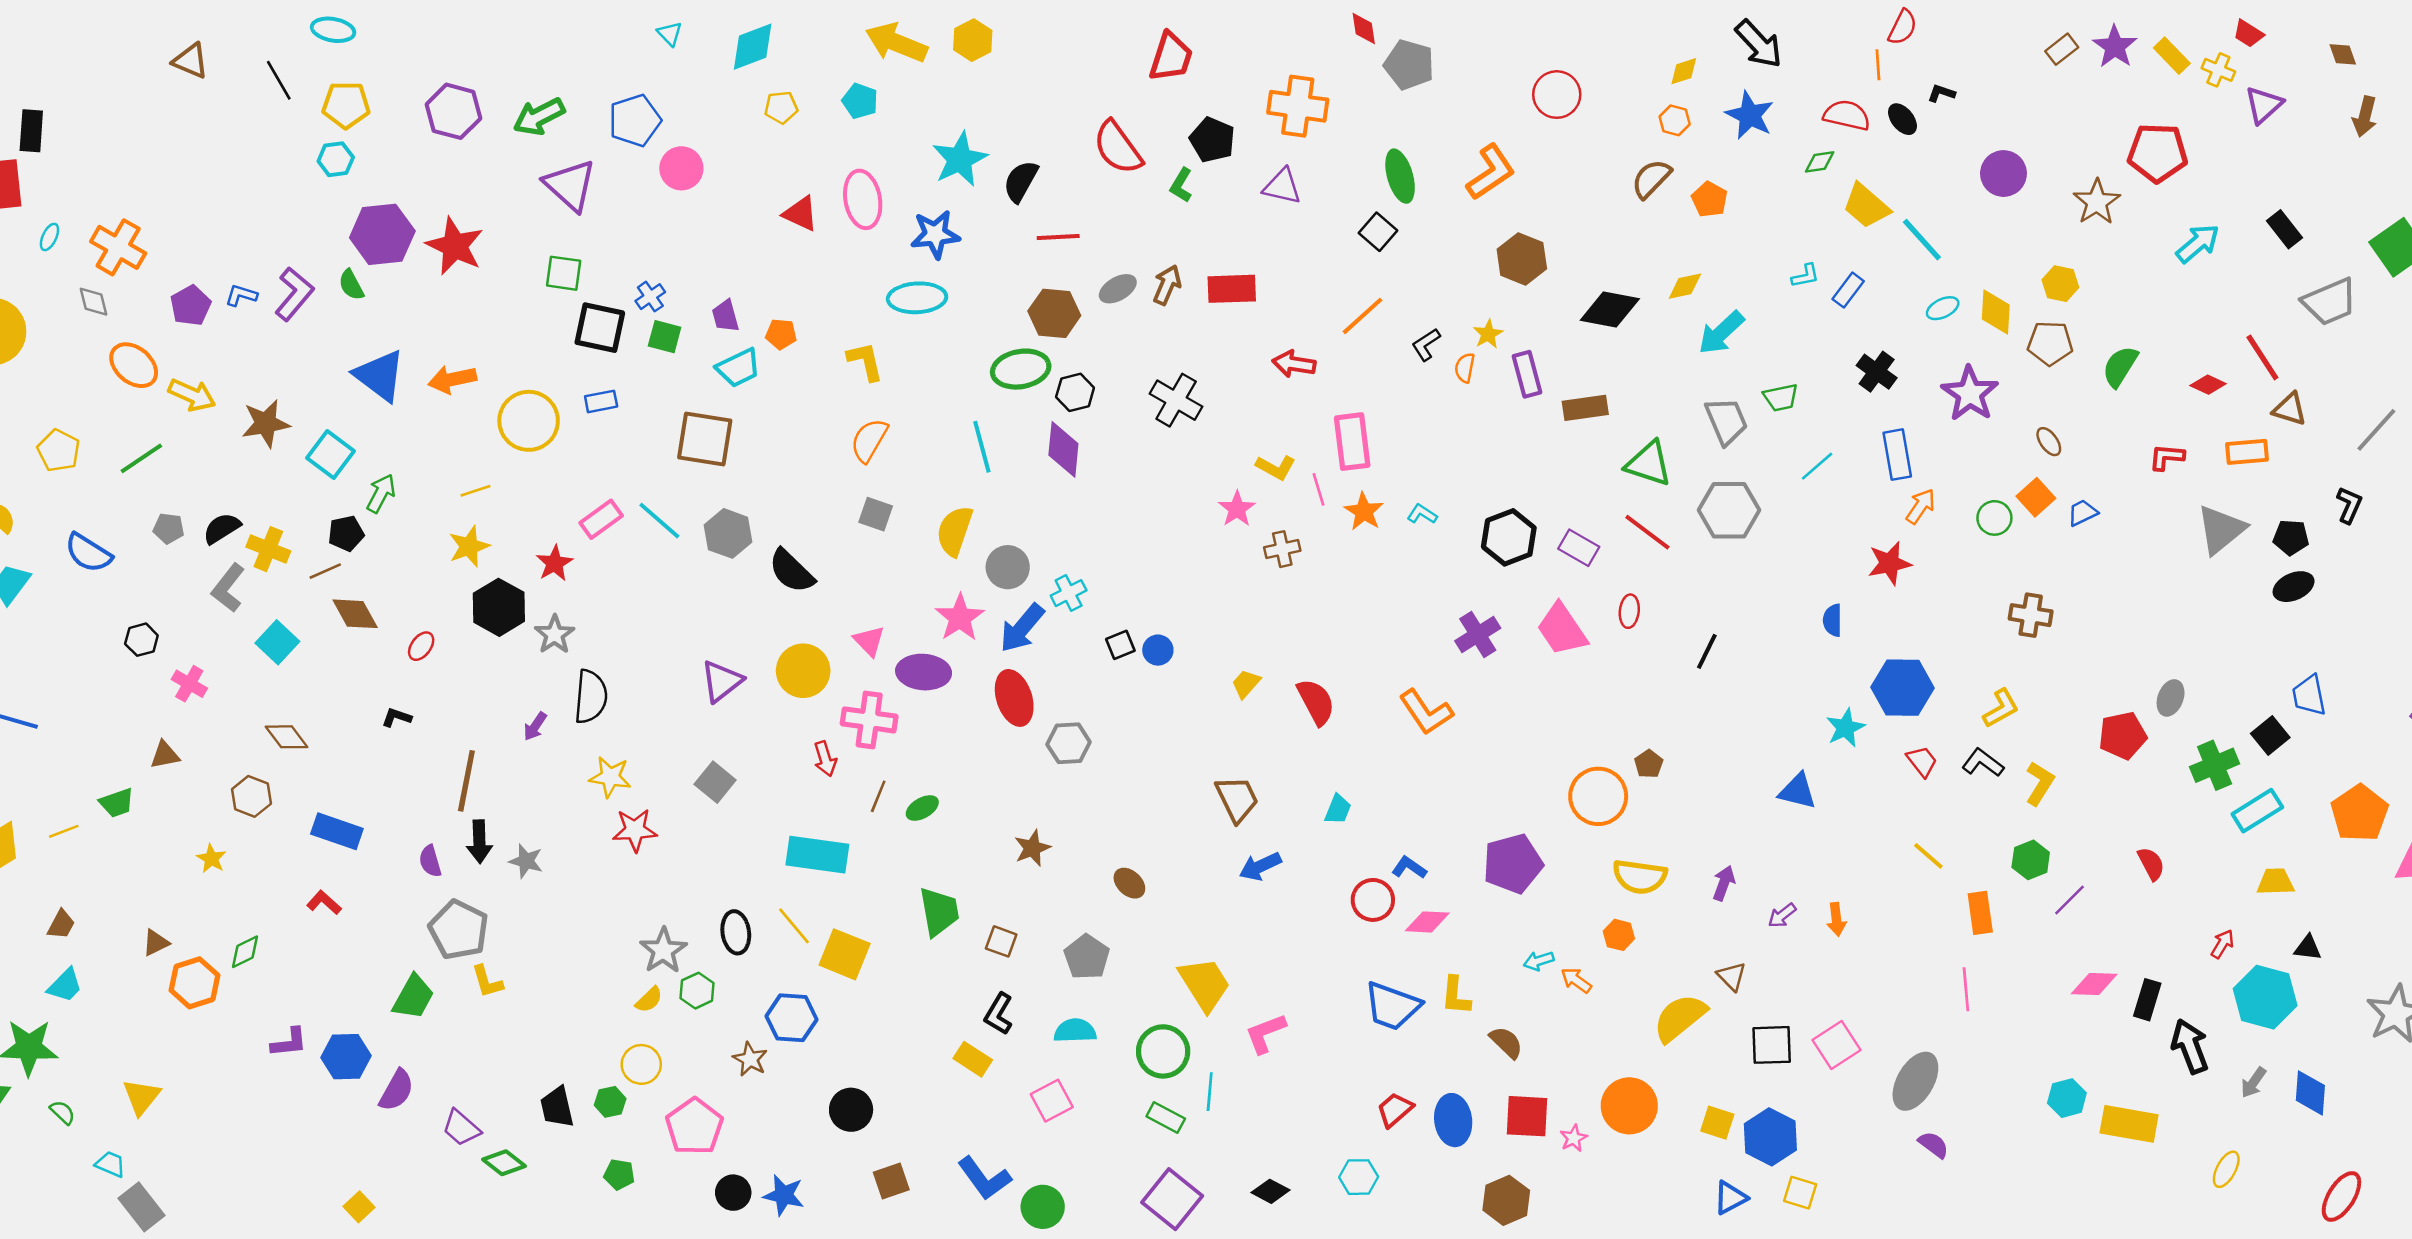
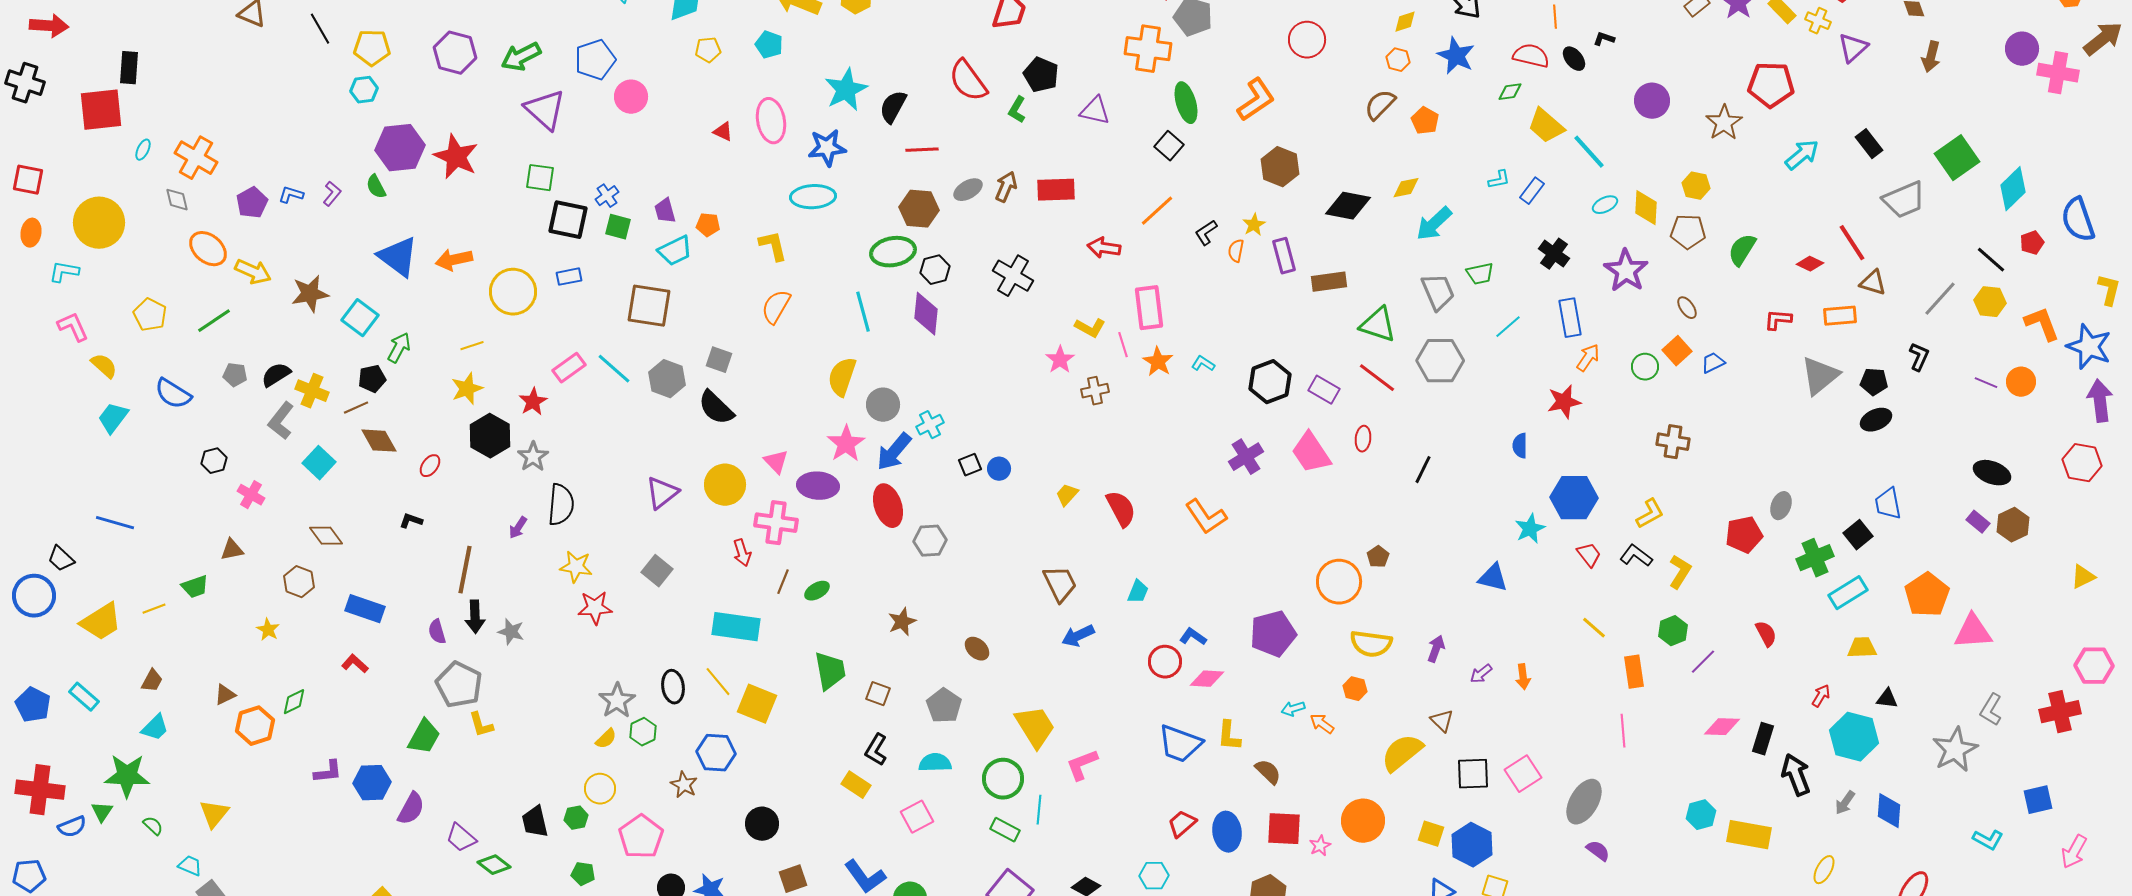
orange cross: (1298, 106) -> (1148, 49), moved
red triangle: (801, 214) -> (723, 132), size x0.7
purple L-shape: (294, 294) -> (332, 194), size x0.6
gray square: (876, 514) -> (719, 360), moved

